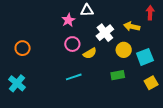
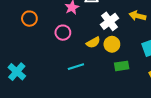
pink circle: (72, 44) -> (63, 33), moved
orange circle: (23, 48) -> (29, 19), moved
yellow circle: (124, 50) -> (112, 44), moved

